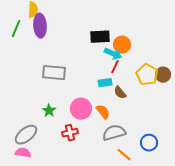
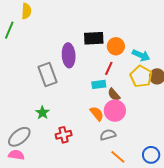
purple ellipse: (40, 26) -> (69, 55), moved
cyan arrow: (113, 54) -> (141, 55), moved
gray rectangle: (54, 73) -> (47, 74), turned 65
pink circle: (81, 109) -> (115, 111), moved
gray semicircle: (114, 133) -> (108, 135), size x0.7
blue circle: (149, 143) -> (151, 155), moved

